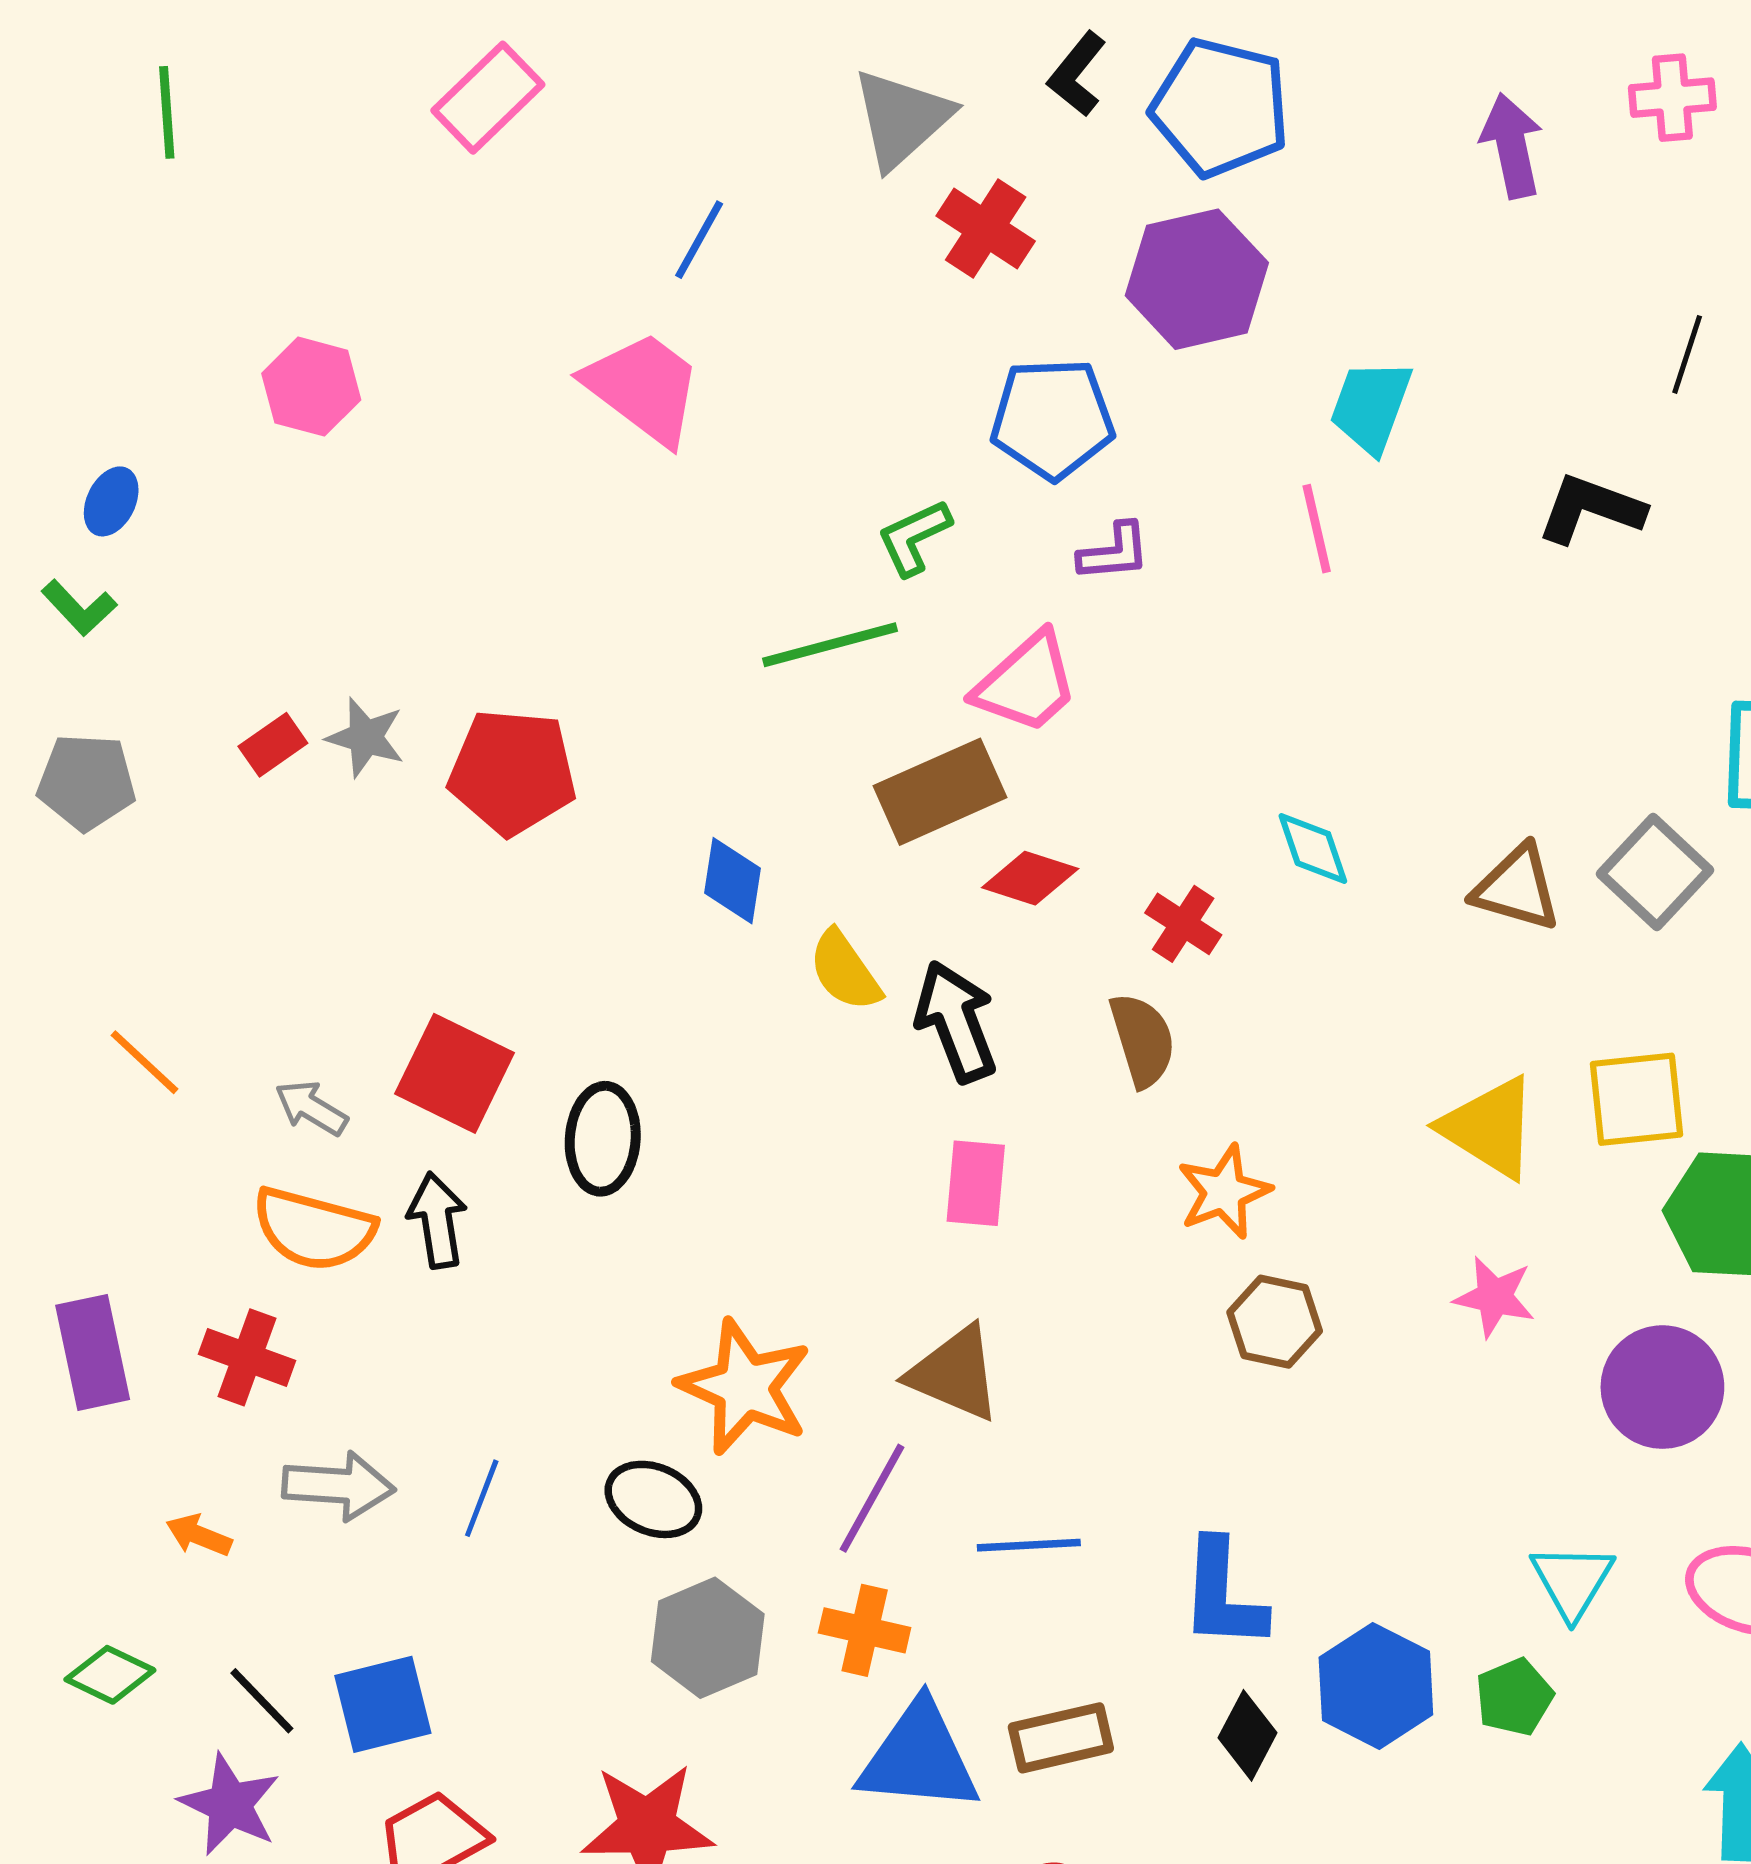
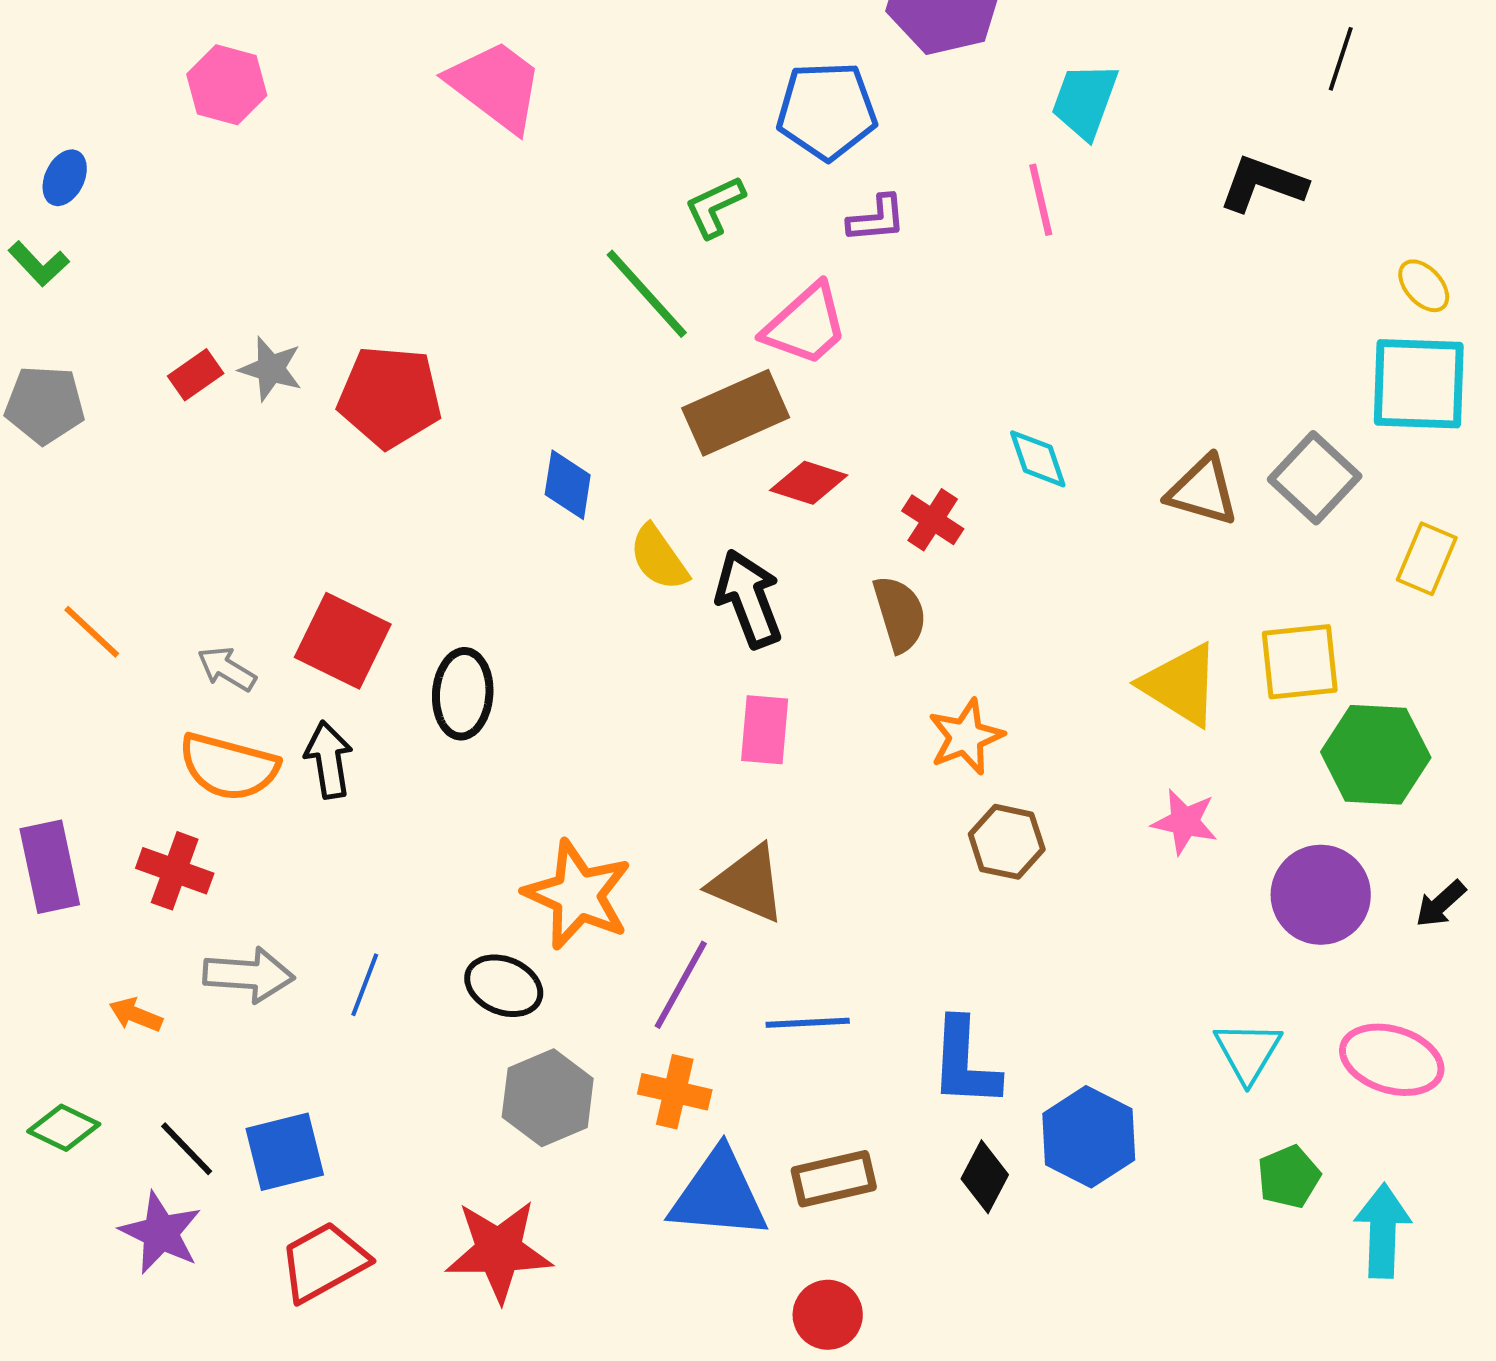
green line: (830, 645) -> (647, 294), turned 63
green pentagon: (1514, 1697) -> (1289, 1177), moved

